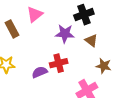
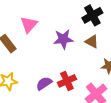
black cross: (84, 15) -> (92, 15), moved
red cross: (59, 63) -> (67, 81), moved

